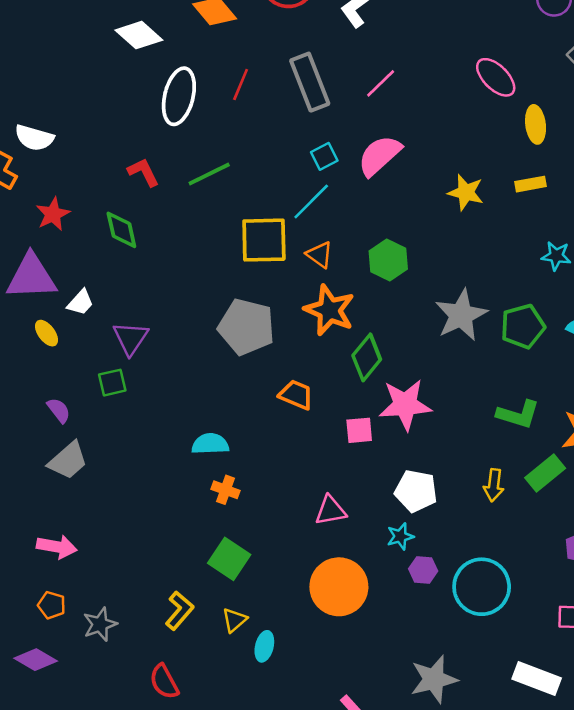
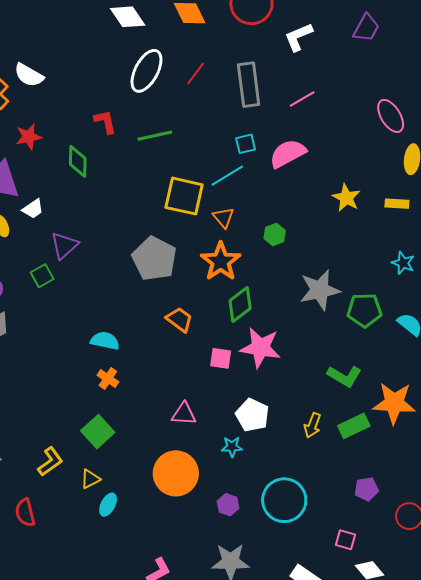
green hexagon: (388, 260) -> (275, 235), size x0.7
green square: (112, 383) -> (42, 276), turned -30
purple hexagon: (423, 570) -> (228, 505), moved

